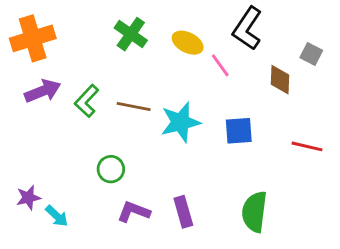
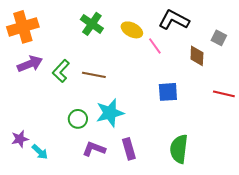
black L-shape: (247, 28) -> (174, 20), turned 84
cyan star: (181, 122) -> (110, 113), moved
red line: (307, 146) -> (224, 94), moved

